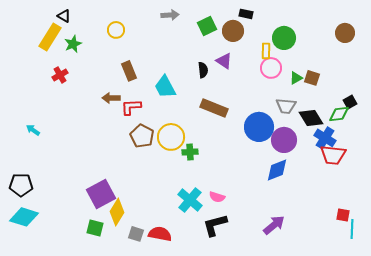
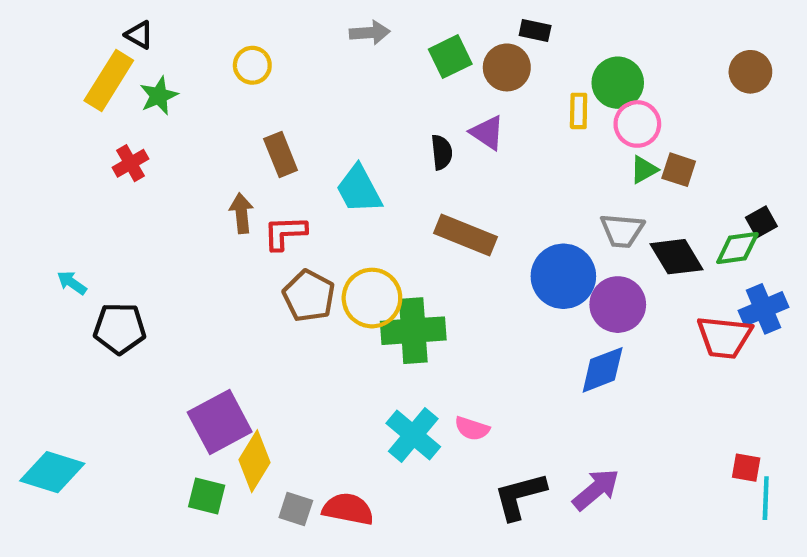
pink circle: (271, 68) -> (637, 124), moved
brown arrow: (111, 98) -> (241, 213), turned 84
blue cross: (325, 138) -> (763, 309), moved, turned 35
green cross: (190, 152) -> (413, 331), size x1.8
black pentagon: (21, 185) -> (120, 328), moved
black L-shape: (215, 225) -> (520, 496), moved

